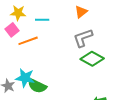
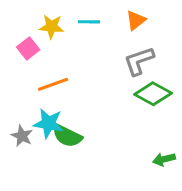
yellow star: (18, 13) -> (52, 27), moved
cyan line: (42, 20) -> (89, 22), moved
orange line: (28, 41) -> (53, 84), moved

